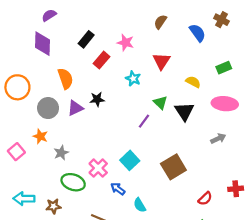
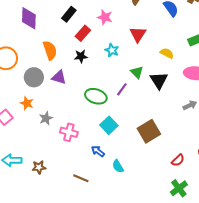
black star: (97, 99) -> (81, 56), moved
purple triangle: (75, 108) -> (59, 77), turned 42
pink cross: (98, 168) -> (69, 132), moved, turned -30
green ellipse: (73, 182) -> (96, 96), moved

